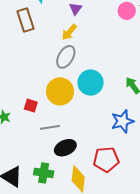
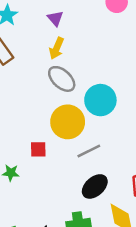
gray ellipse: (66, 57) -> (62, 79), turned -60
gray line: (50, 127) -> (89, 151), moved

